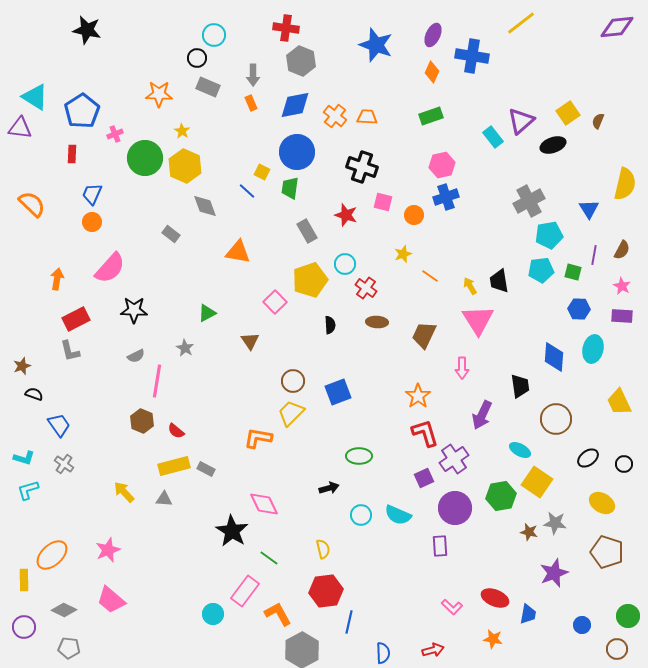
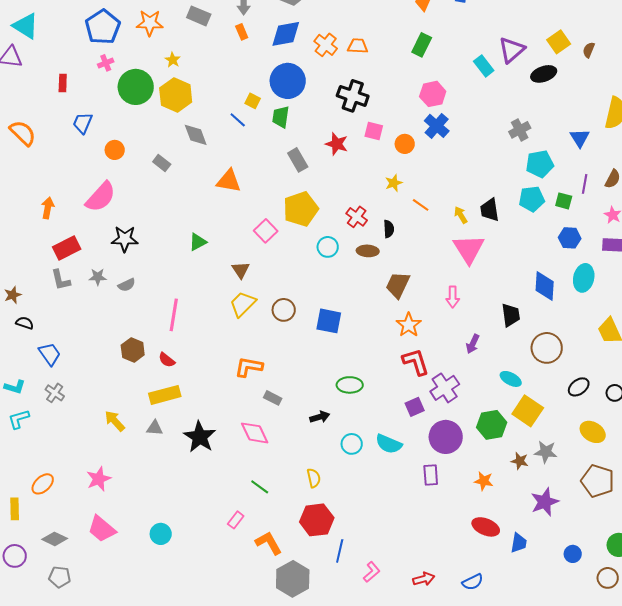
blue pentagon: (82, 111) -> (103, 27), moved
green rectangle: (431, 116) -> (422, 45), turned -45
blue cross: (446, 197) -> (437, 126), turned -30
gray cross: (529, 201) -> (520, 130), size x0.7
orange circle: (92, 222) -> (115, 150), moved
cyan circle: (345, 264) -> (328, 247), moved
black semicircle: (330, 325) -> (389, 229), moved
brown trapezoid: (424, 335) -> (398, 285), moved
gray star: (185, 348) -> (98, 277), moved, turned -30
pink line: (157, 381) -> (174, 315), moved
blue square: (338, 392) -> (329, 321), turned 32
yellow trapezoid: (291, 413) -> (243, 304), moved
purple arrow: (482, 415) -> (473, 344), size x0.7
gray rectangle: (206, 469) -> (273, 398), moved
black star: (232, 531) -> (200, 437), moved
orange ellipse: (52, 555) -> (43, 484), size x0.7
pink rectangle: (245, 591) -> (236, 520), size x0.6
pink L-shape: (452, 607) -> (372, 572), moved, turned -85
cyan circle: (213, 614) -> (161, 534), moved
orange star: (493, 639) -> (484, 481), moved
blue semicircle: (383, 653) -> (473, 582), moved, turned 65

